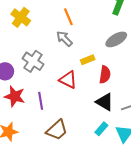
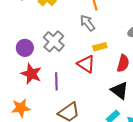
yellow rectangle: (88, 60) -> (100, 47), moved

